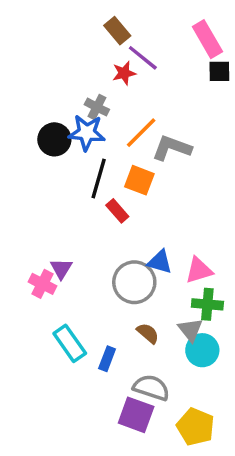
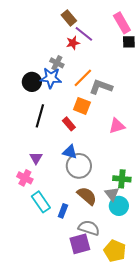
black line: (99, 179) -> (40, 116), moved
blue triangle: (160, 262) -> (70, 152), moved
pink triangle: (199, 270) -> (117, 126), moved
pink cross: (43, 284) -> (25, 178), moved
brown semicircle: (148, 333) -> (87, 196), size x1.5
purple square: (136, 415) -> (80, 244), turned -35

